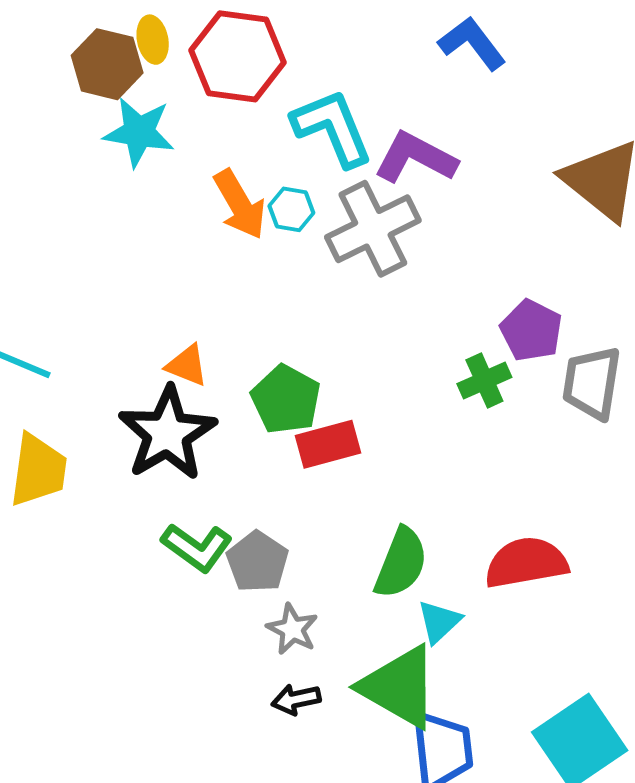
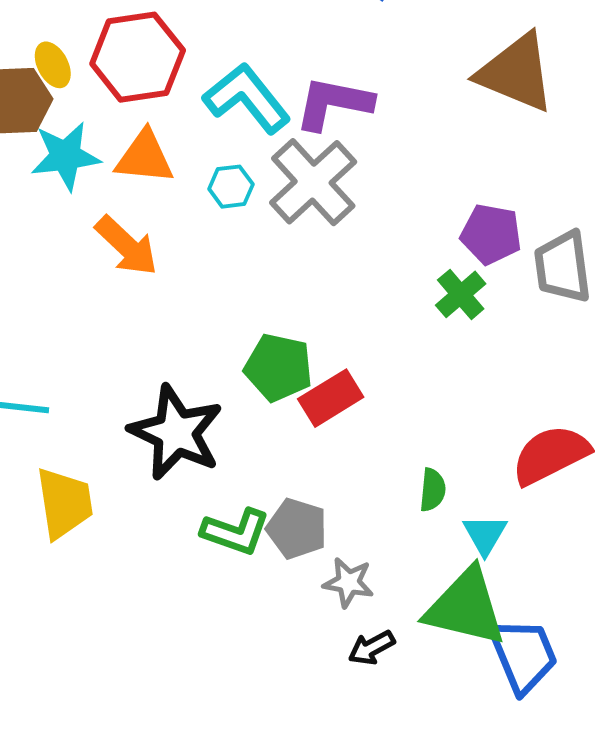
orange arrow: (240, 204) -> (127, 246), moved
orange triangle: (187, 365) -> (145, 157), moved, size x1.4
green semicircle: (401, 563) -> (433, 490), size x0.6

